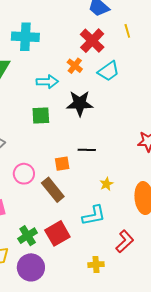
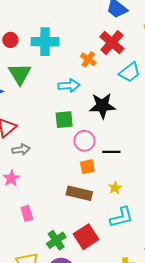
orange cross: (75, 66) -> (88, 59), moved
pink circle: (24, 174) -> (84, 141), moved
yellow star: (106, 184) -> (115, 188), moved
brown rectangle: (53, 190) -> (79, 193), turned -35

